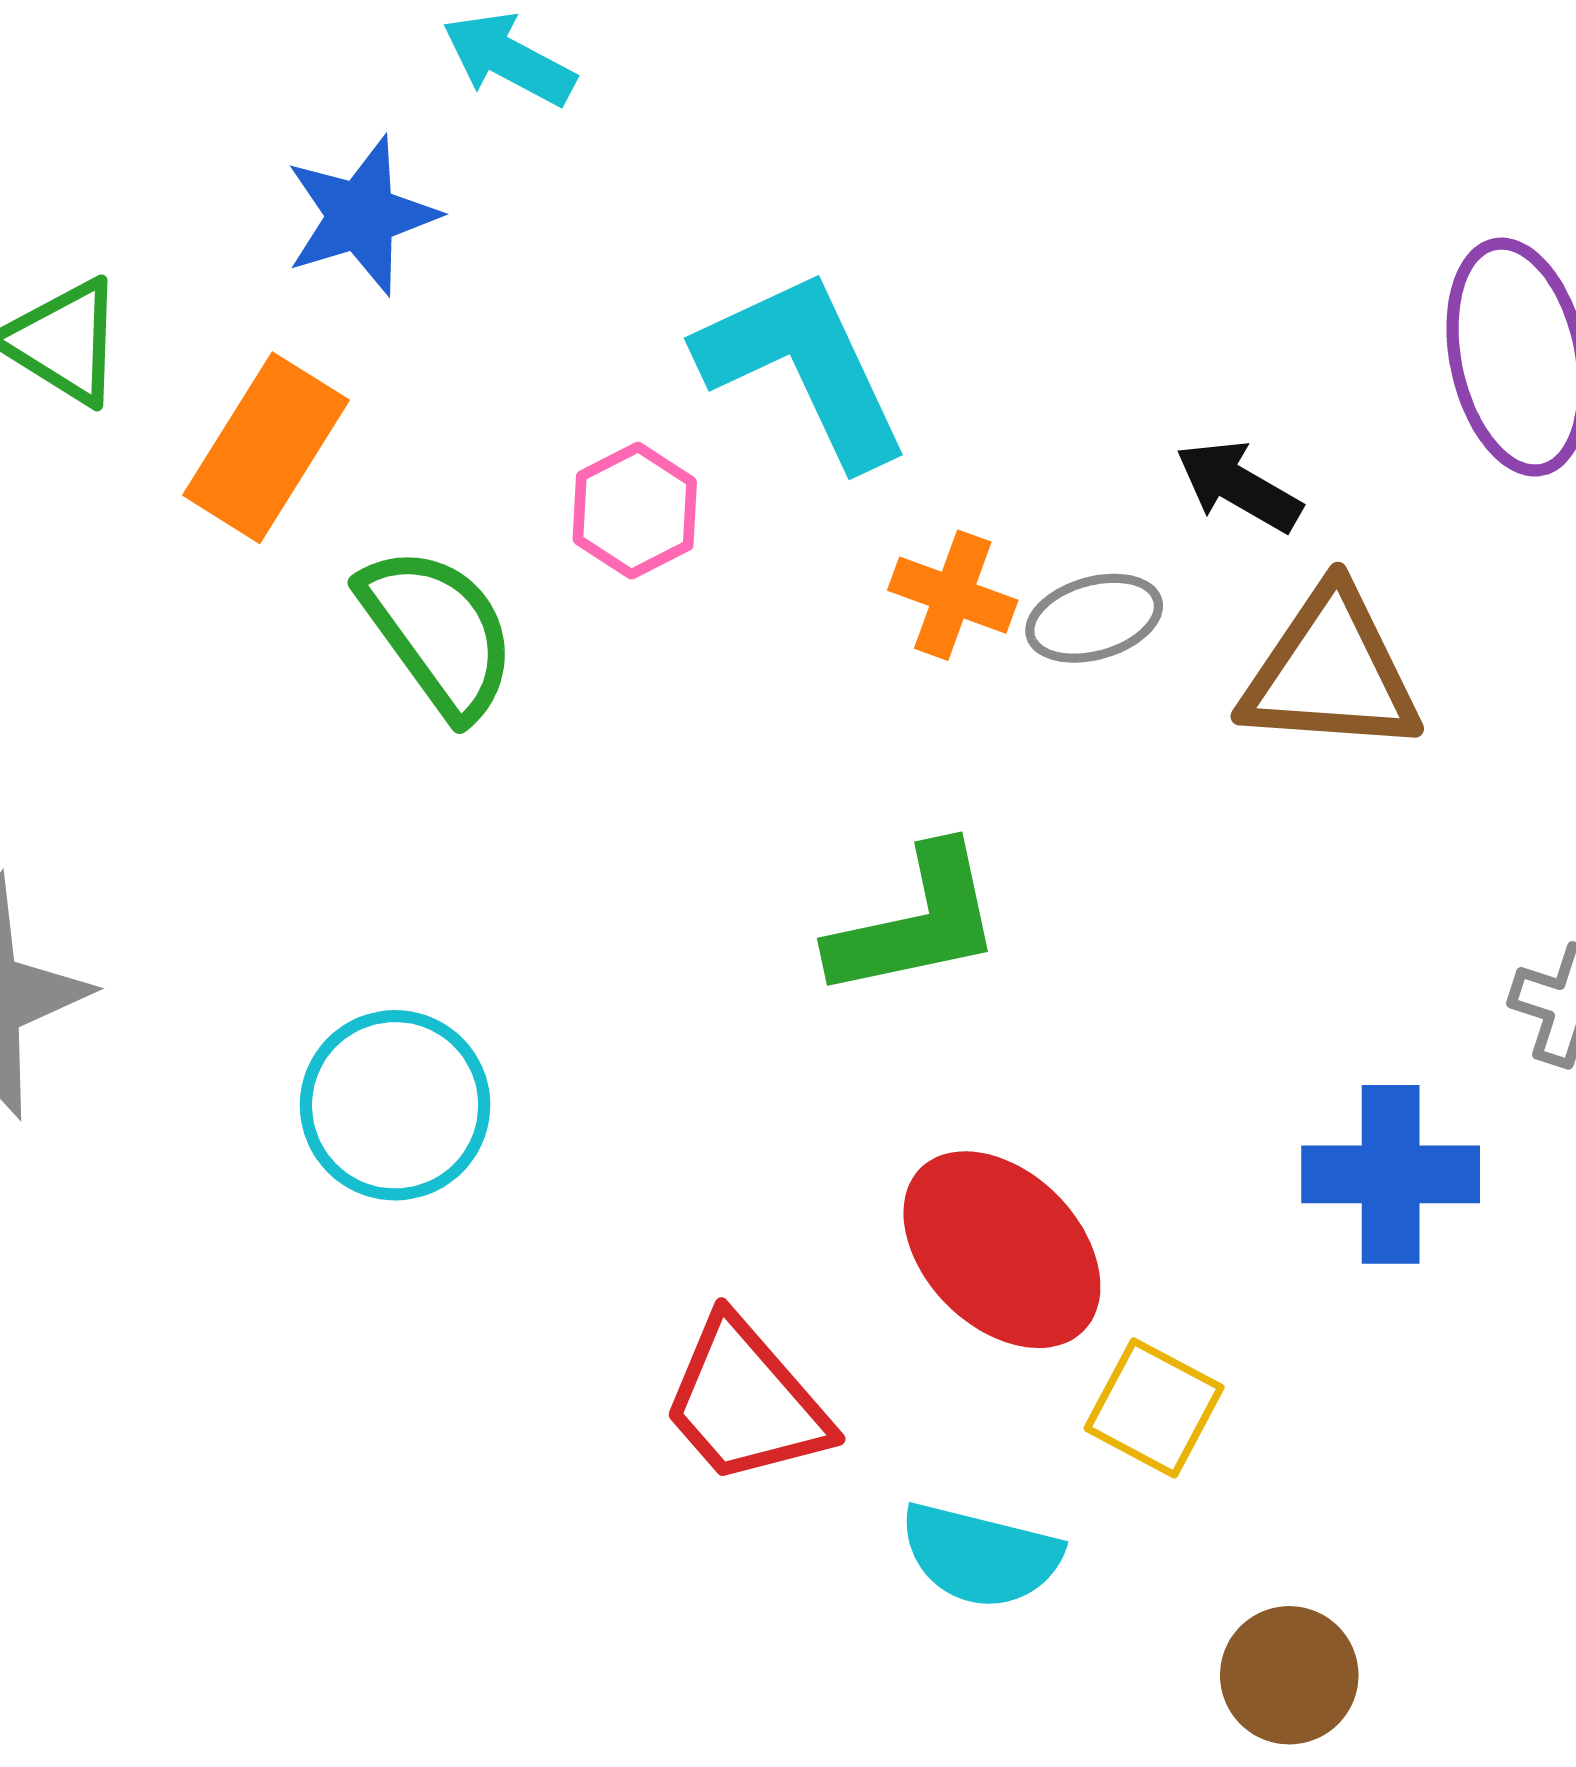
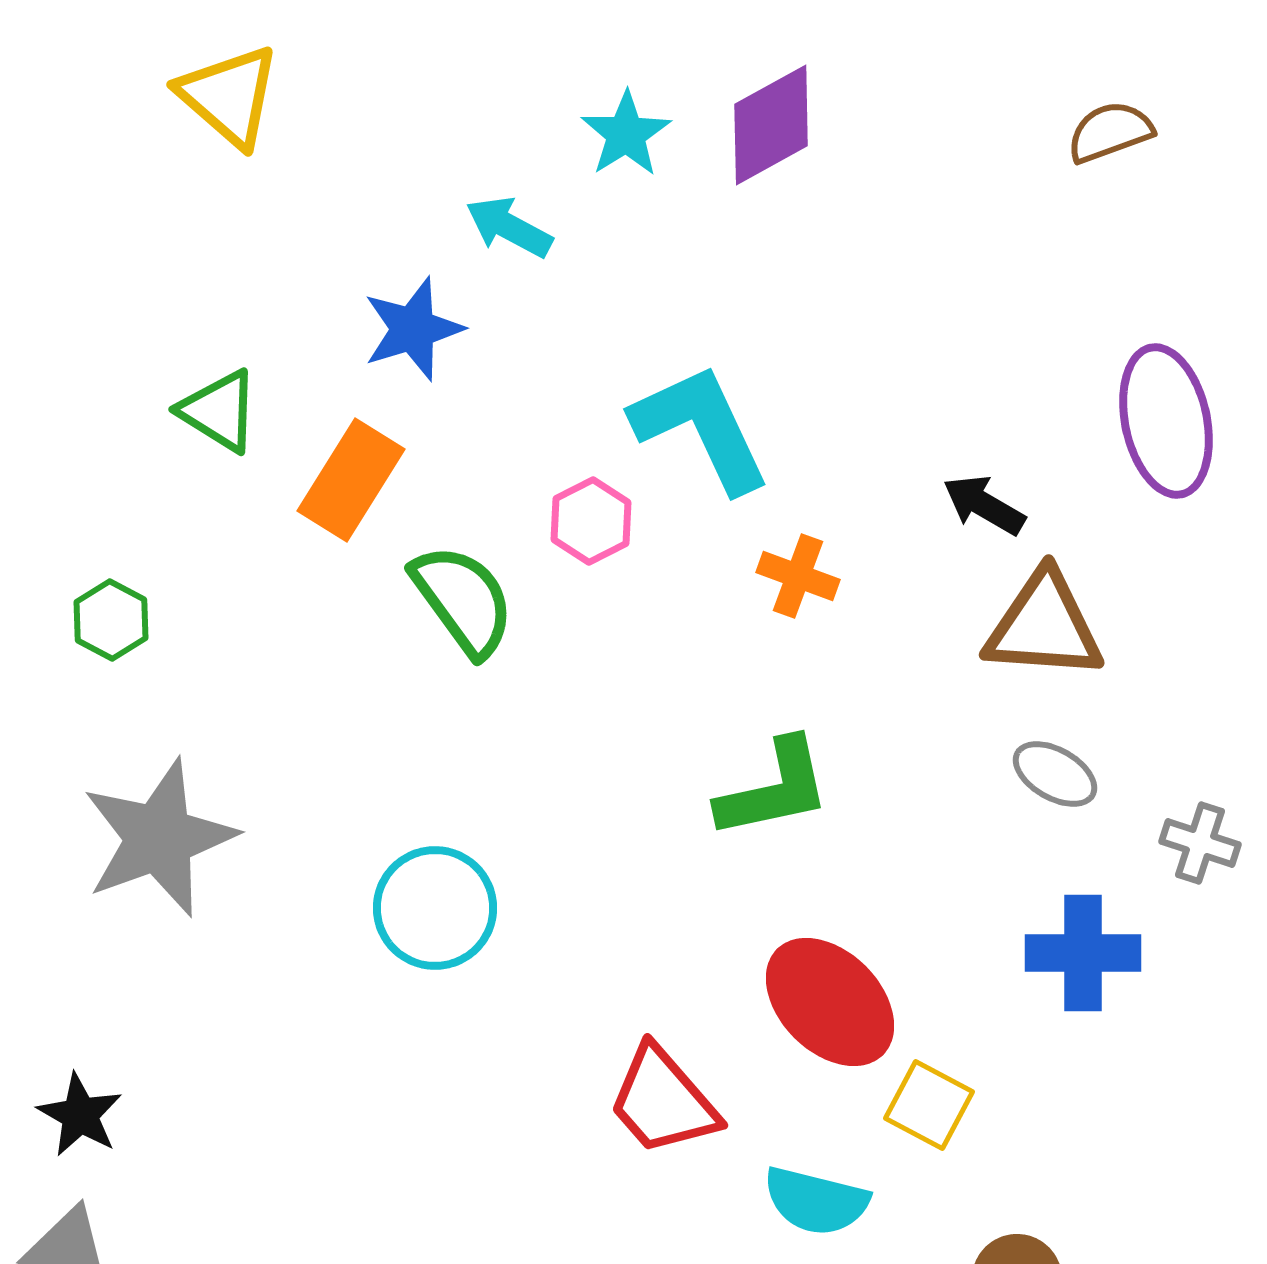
gray ellipse: (1094, 618) -> (1055, 774), moved, turned 46

